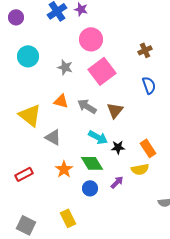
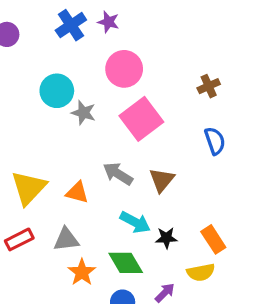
cyan circle: (28, 56) -> (57, 91), moved
orange triangle: (61, 101) -> (77, 193), moved
yellow triangle: (30, 115) -> (29, 188), turned 35
gray triangle: (53, 137) -> (66, 239), moved, turned -36
red rectangle: (24, 174) -> (19, 239), moved

